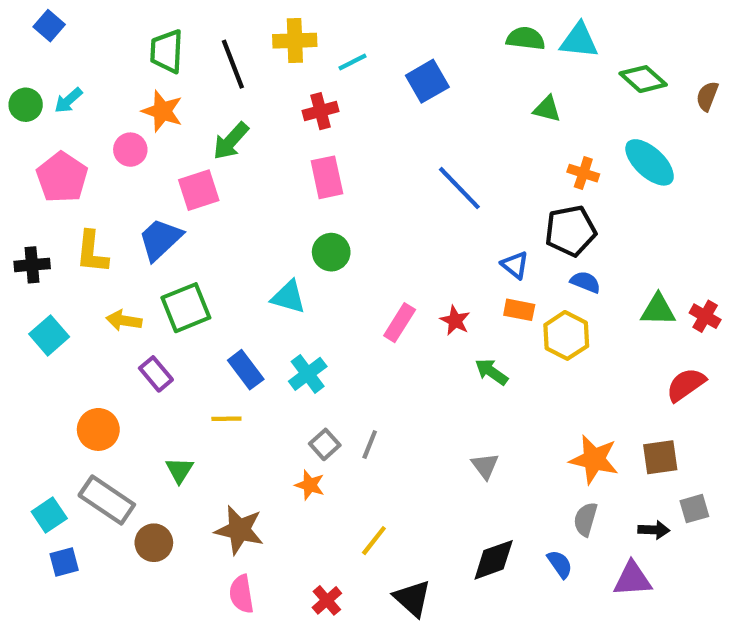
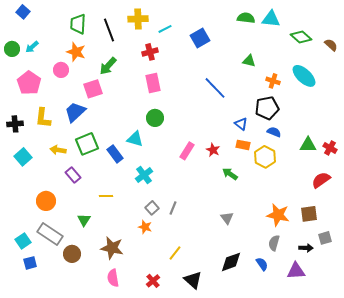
brown semicircle: (707, 96) -> (331, 45), turned 112
green triangle: (547, 109) -> (249, 61), moved
blue rectangle: (246, 370) -> (115, 154), moved

